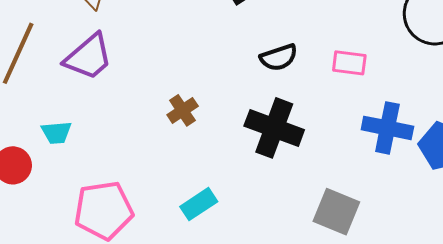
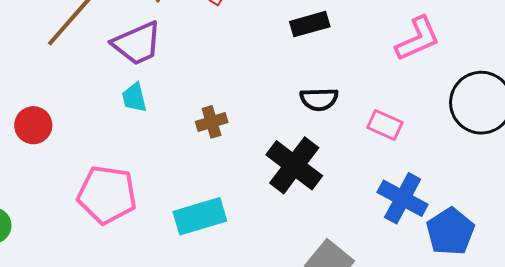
cyan trapezoid: (56, 133) -> (134, 98), moved, turned 64
cyan rectangle: (199, 204) -> (200, 216), size x1.4

